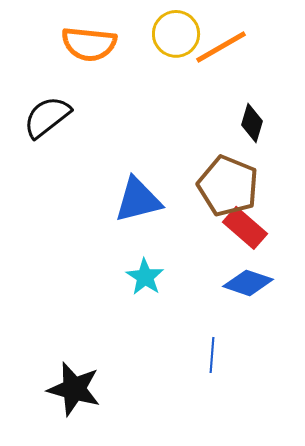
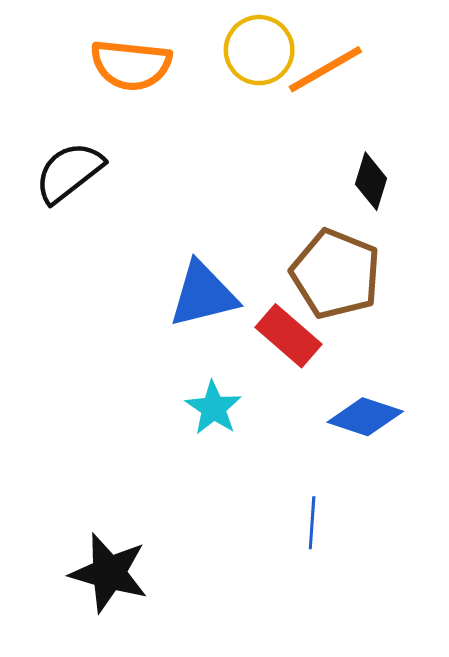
red rectangle: (245, 228) -> (289, 336), moved

